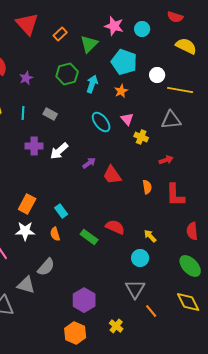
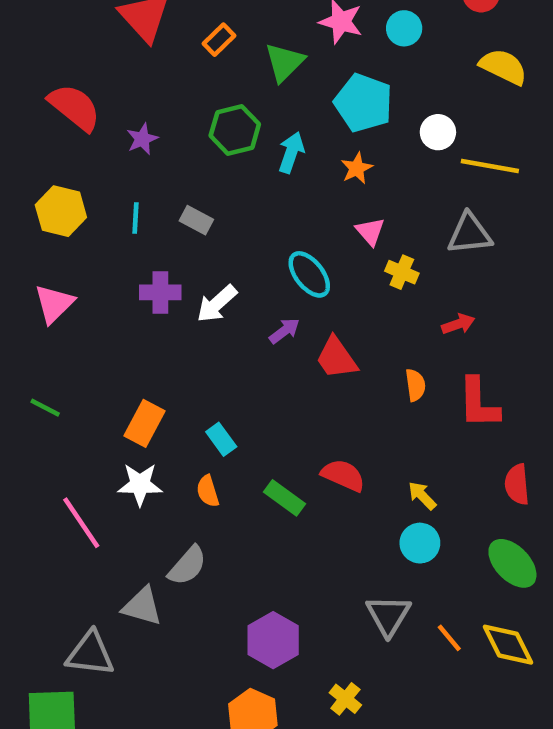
cyan ellipse: (101, 122) -> (309, 274), moved
cyan circle: (140, 258) -> (420, 543), moved
orange line: (151, 311) -> (449, 638), moved

